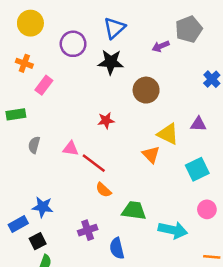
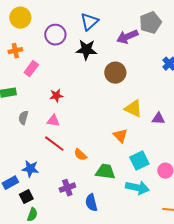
purple arrow: (161, 46) -> (127, 37), size x1.5
orange cross: (24, 63) -> (15, 51), turned -32
red star: (106, 121) -> (56, 96), moved
purple triangle: (198, 124) -> (158, 119), moved
orange triangle: (151, 155) -> (120, 136), moved
red line: (94, 163) -> (54, 144), moved
cyan square: (197, 169) -> (139, 161), moved

